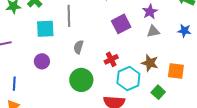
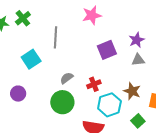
cyan square: (45, 29) -> (31, 59), moved, turned -36
gray semicircle: (79, 47) -> (67, 78), moved, turned 32
purple circle: (42, 61) -> (18, 94), moved

